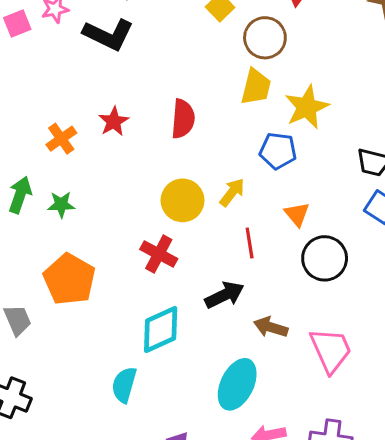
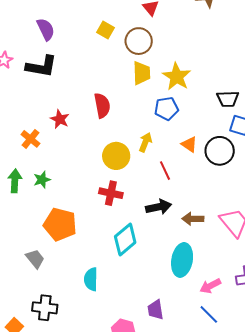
black circle: (325, 258) -> (220, 151), moved
black arrow: (224, 295) -> (159, 207), turned 30
cyan semicircle: (124, 385) -> (91, 279), moved

